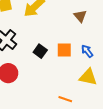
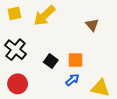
blue arrow: (87, 51) -> (72, 80), moved, turned 88

